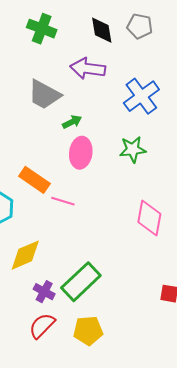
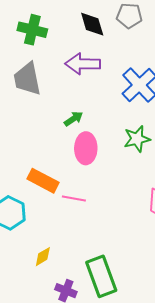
gray trapezoid: (44, 95) -> (27, 79), moved, turned 57
yellow diamond: (25, 255) -> (43, 257), size x0.6
green rectangle: (81, 282) -> (101, 276), turned -60

